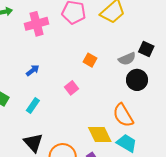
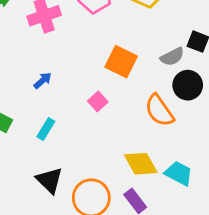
orange square: (90, 60) -> (121, 62), size x1.6
orange semicircle: (123, 115) -> (159, 110), moved

